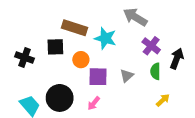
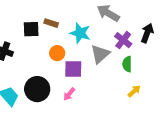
brown rectangle: (75, 28) -> (51, 23), size x0.6
black square: (55, 47) -> (31, 29), moved
black arrow: (177, 59) -> (147, 33), moved
gray triangle: (127, 76) -> (100, 54), moved, size x1.5

